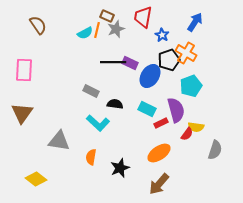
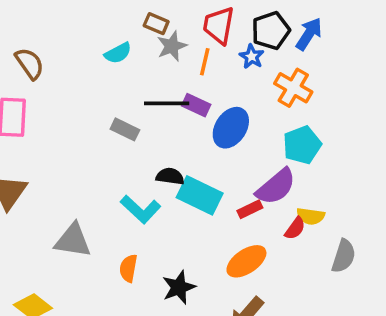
brown semicircle: (38, 25) -> (30, 63), moved
orange line: (97, 30) -> (205, 62), moved
black pentagon: (169, 60) -> (271, 31), moved
gray rectangle: (91, 91) -> (125, 129), moved
cyan rectangle: (147, 109) -> (200, 195), moved, size x1.4
purple semicircle: (176, 110) -> (276, 187), turned 65

